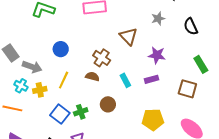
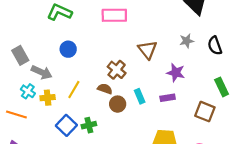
gray star: (158, 19) -> (187, 41), moved
blue circle: (61, 49) -> (68, 49), moved
brown circle: (108, 104) -> (118, 104), moved

